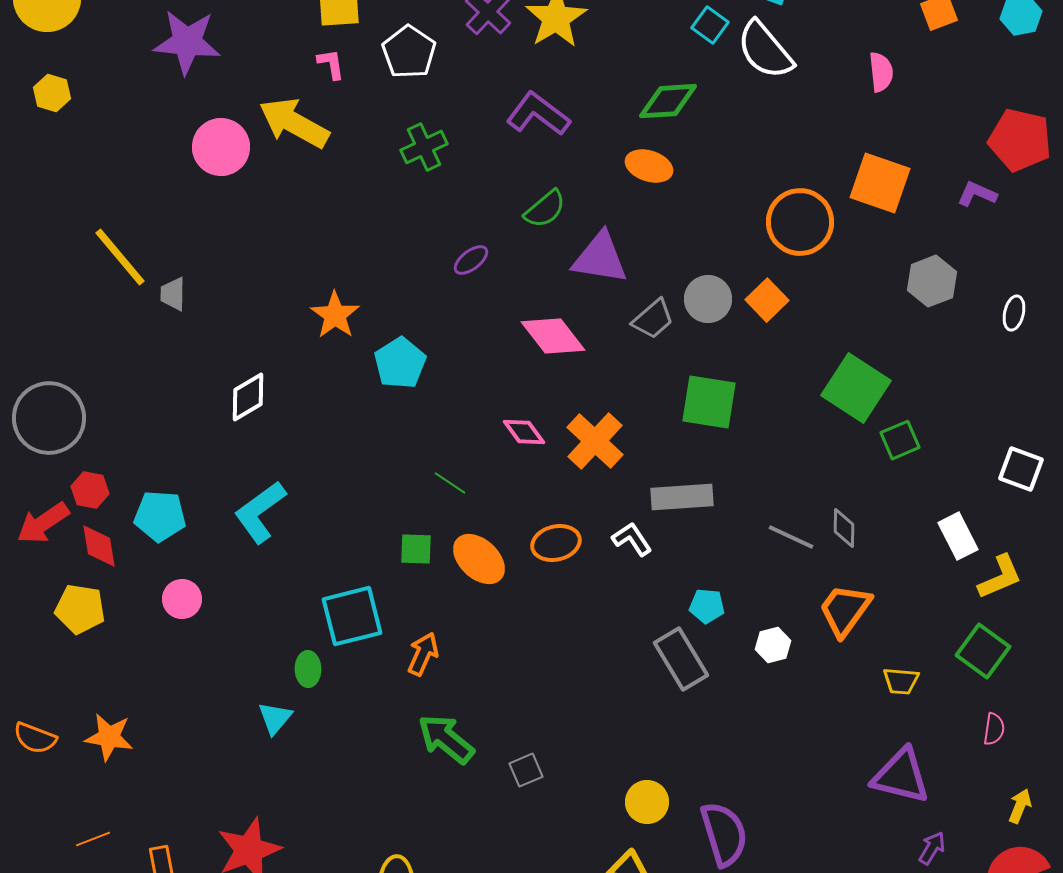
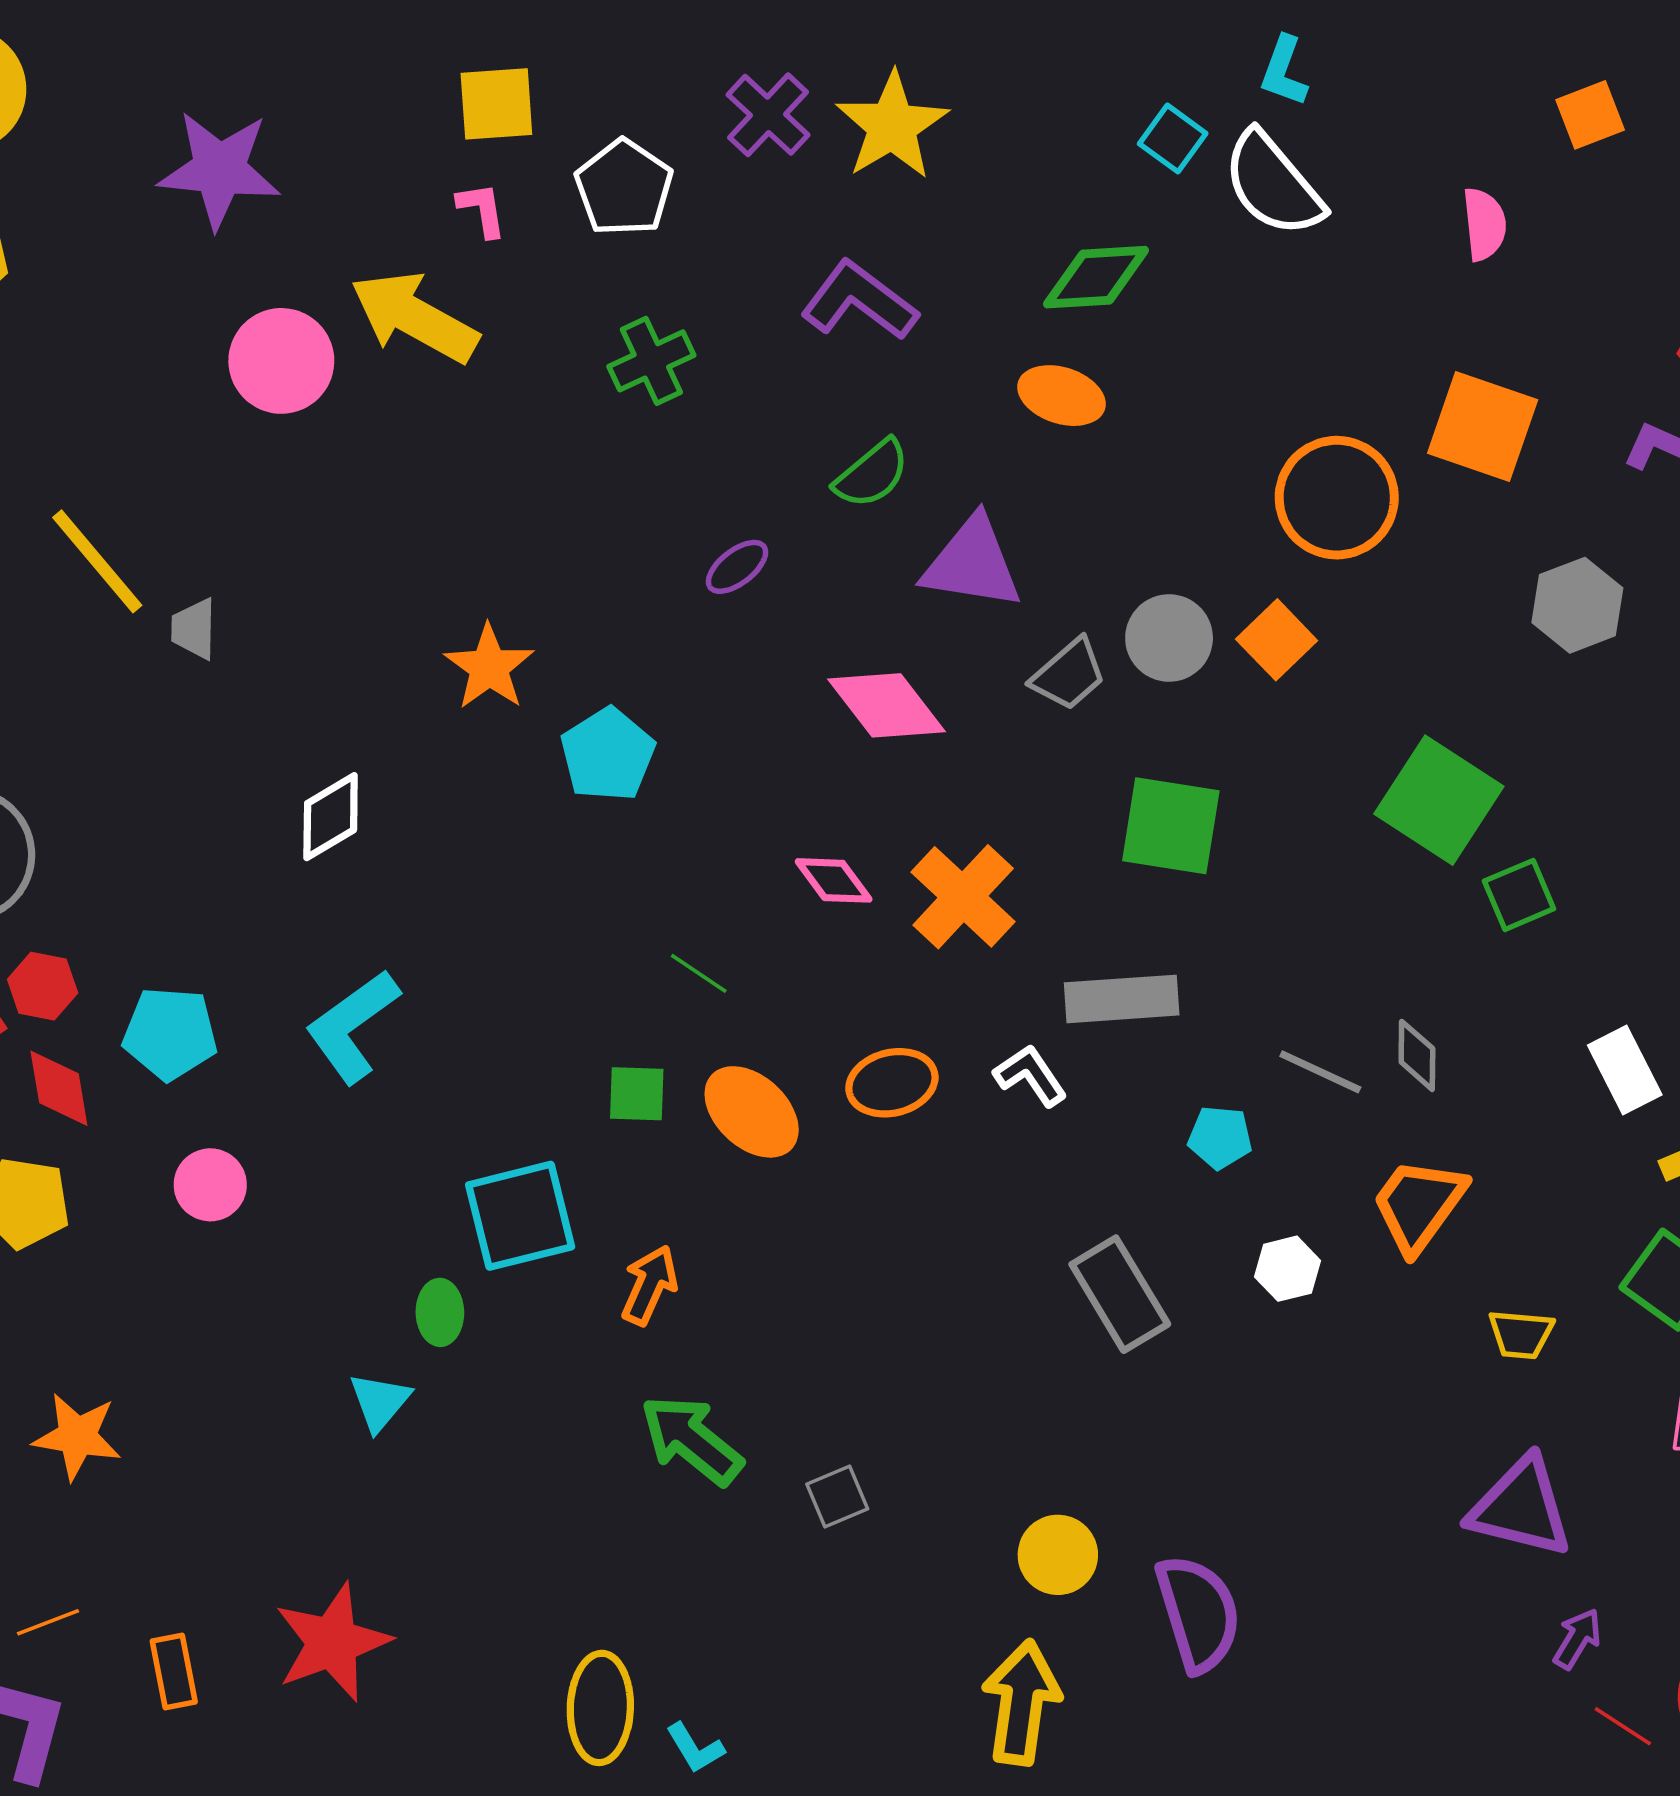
cyan pentagon: (707, 606) -> (1220, 1137), moved

